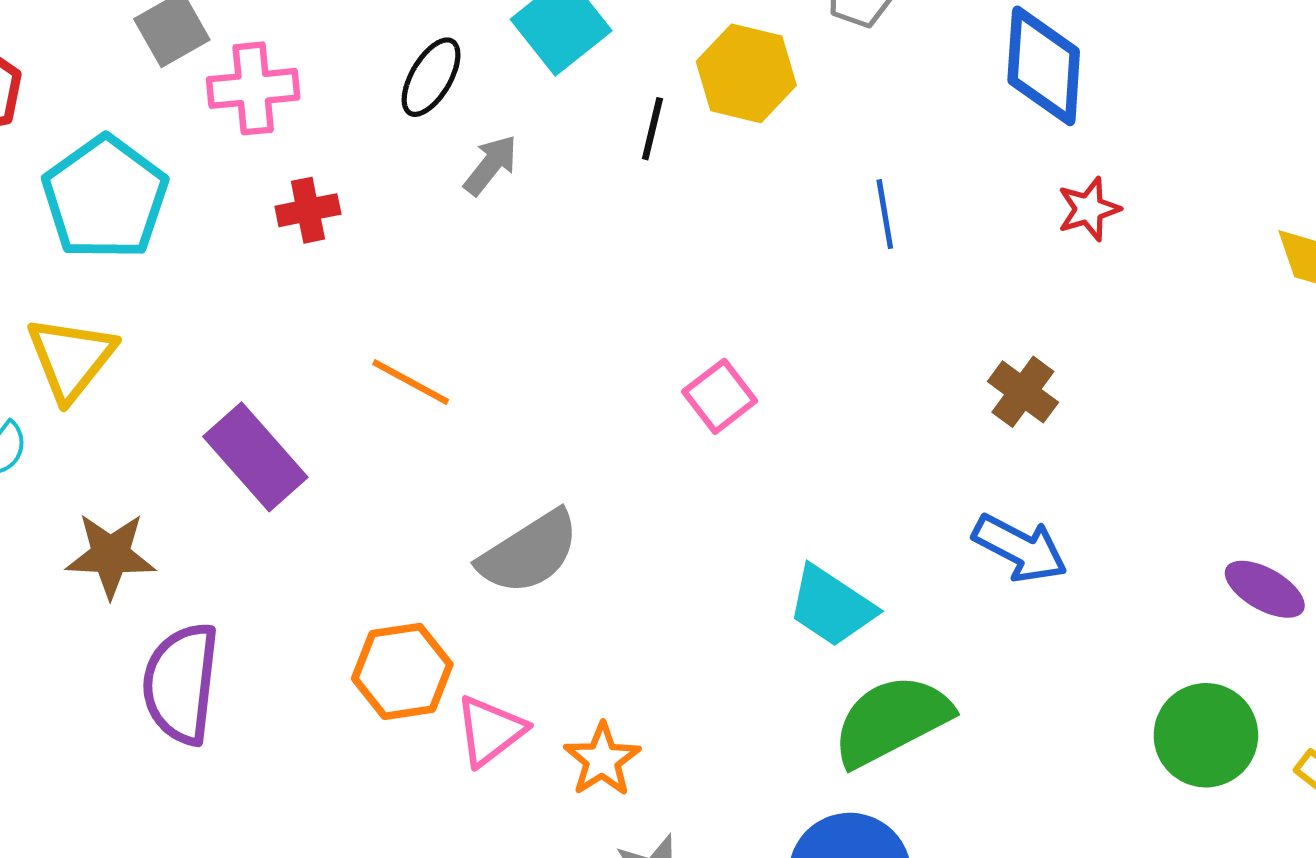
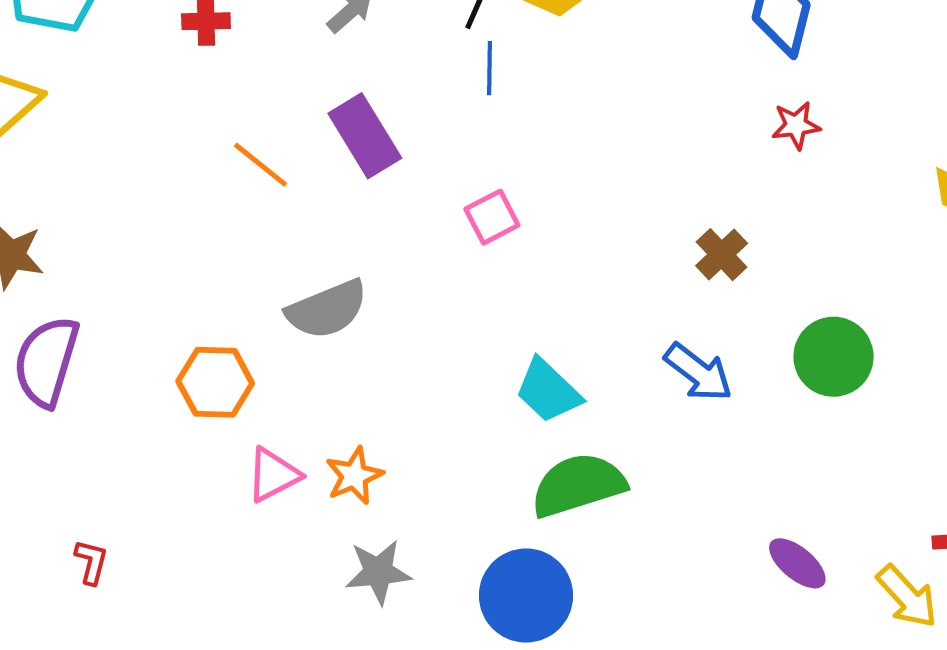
blue line: (885, 214) -> (490, 68), moved
purple rectangle: (255, 457) -> (365, 136), moved
purple ellipse: (1265, 589) -> (797, 563), moved
pink triangle: (490, 731) -> (273, 475), moved
green circle: (1206, 735) -> (834, 357), moved

